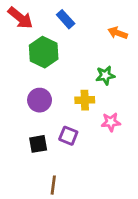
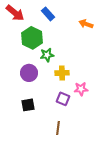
green star: (105, 75) -> (47, 55), moved
purple square: (68, 136) -> (63, 99), moved
brown line: (53, 185) -> (58, 128), moved

